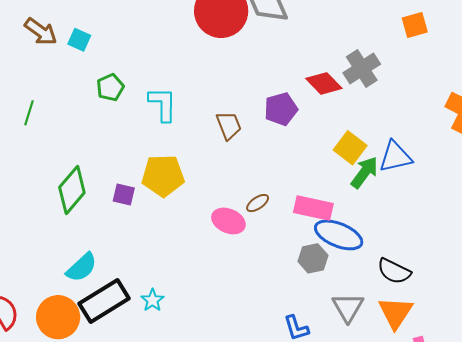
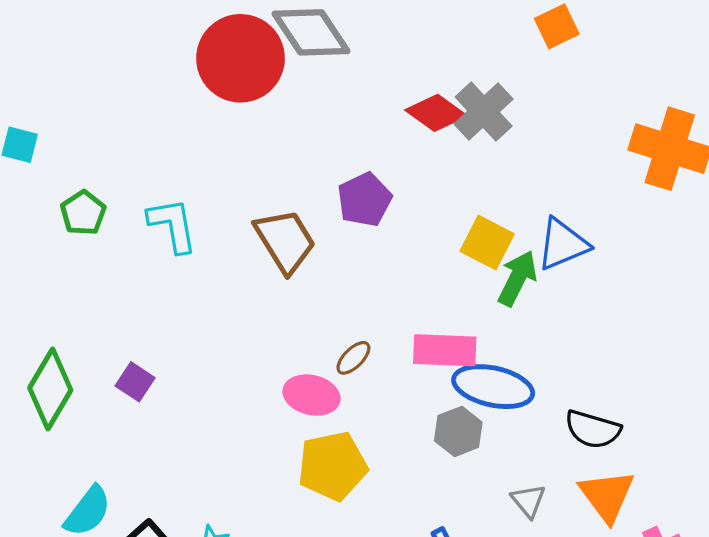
red diamond: (324, 83) -> (436, 113), moved
brown trapezoid: (229, 125) -> (285, 241), size x1.4
yellow pentagon: (163, 176) -> (333, 466), moved
purple square: (124, 195) -> (135, 382), turned 30
gray triangle: (348, 307) -> (528, 501), size x0.7

